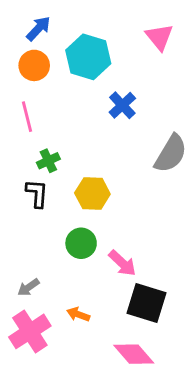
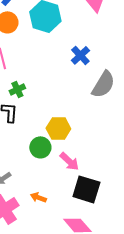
blue cross: (122, 105) -> (80, 55), moved
yellow hexagon: (92, 193) -> (58, 128), moved

